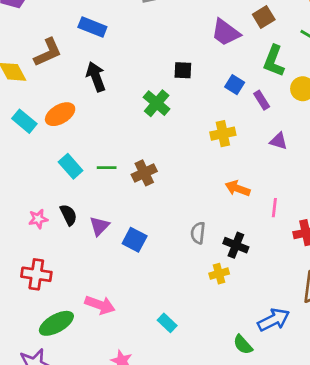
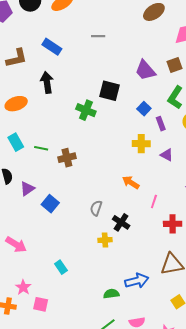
black square: (183, 70) -> (109, 91), size x1.5
green cross: (157, 103) -> (86, 110), turned -30
yellow cross: (223, 134) -> (141, 144), moved
green semicircle: (243, 345) -> (111, 294), turned 112

